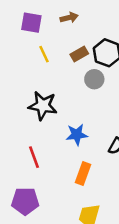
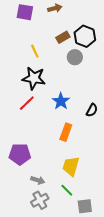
yellow line: (44, 54) -> (35, 51), moved
blue star: (77, 135) -> (61, 101), turned -30
red line: (34, 157) -> (27, 103), moved, turned 66

